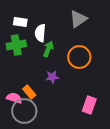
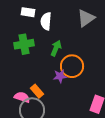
white rectangle: (20, 22) -> (28, 12), moved
white semicircle: (40, 33) -> (46, 21), moved
orange circle: (79, 57) -> (72, 66), moved

